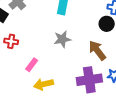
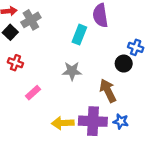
yellow arrow: (44, 84) -> (63, 123), moved

